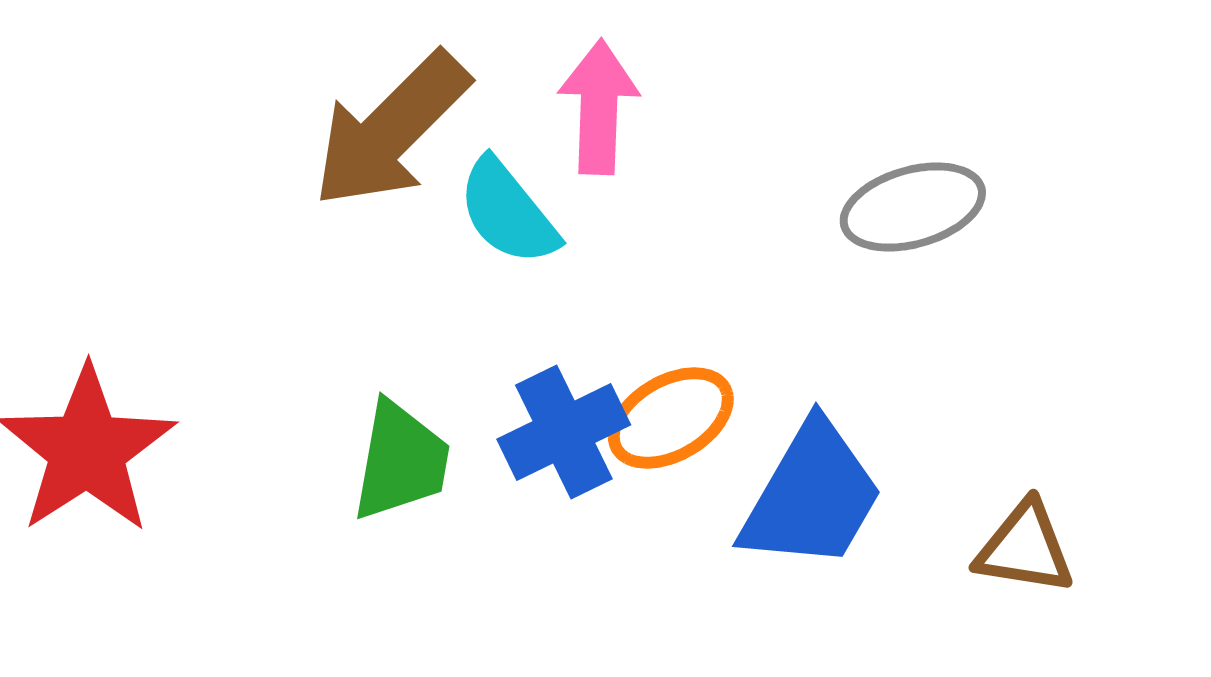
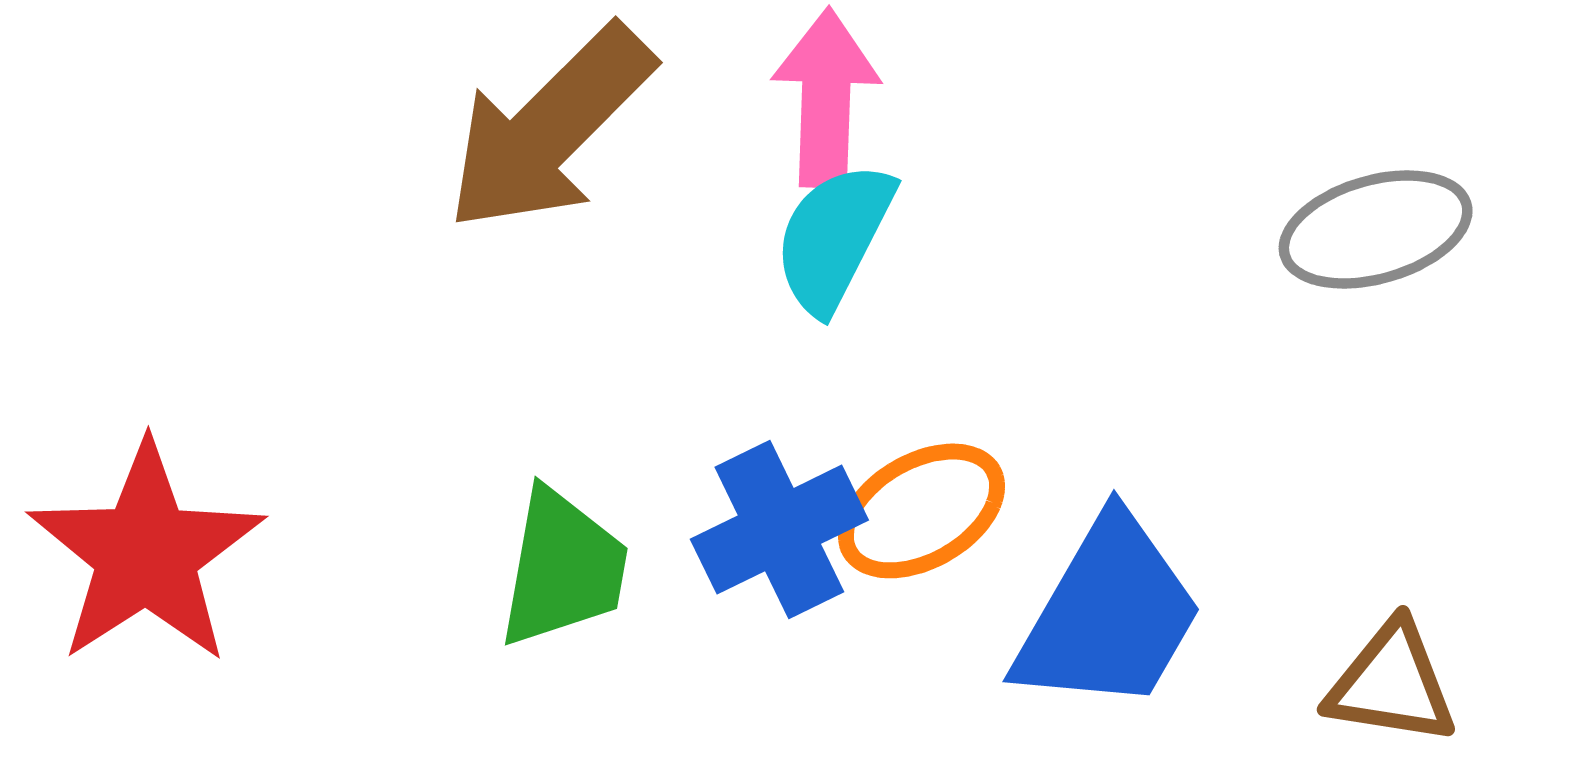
gray ellipse: (913, 207) -> (1376, 229), moved
cyan semicircle: (508, 212) -> (834, 237), moved, turned 66

